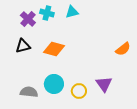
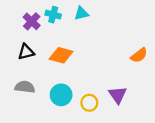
gray semicircle: (29, 92) -> (25, 87), moved

